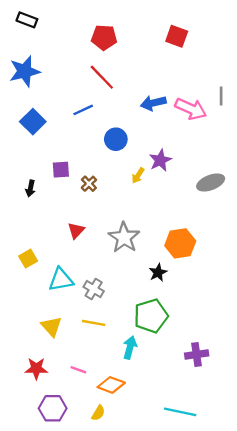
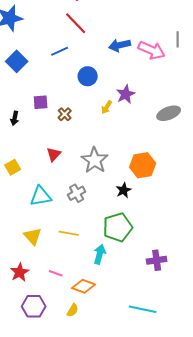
yellow square: (28, 259) -> (13, 167), moved
gray cross: (94, 289) -> (77, 193), moved, turned 30
red star: (36, 369) -> (20, 272), turned -30

